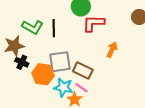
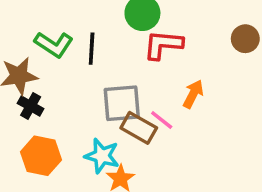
gray square: (60, 62) -> (122, 103), moved
orange hexagon: (43, 74) -> (41, 156), moved
pink line: (81, 88) -> (162, 120), moved

